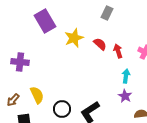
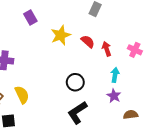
purple rectangle: (45, 21) -> (30, 17), size x0.6
black circle: (62, 109) -> (75, 82), moved

